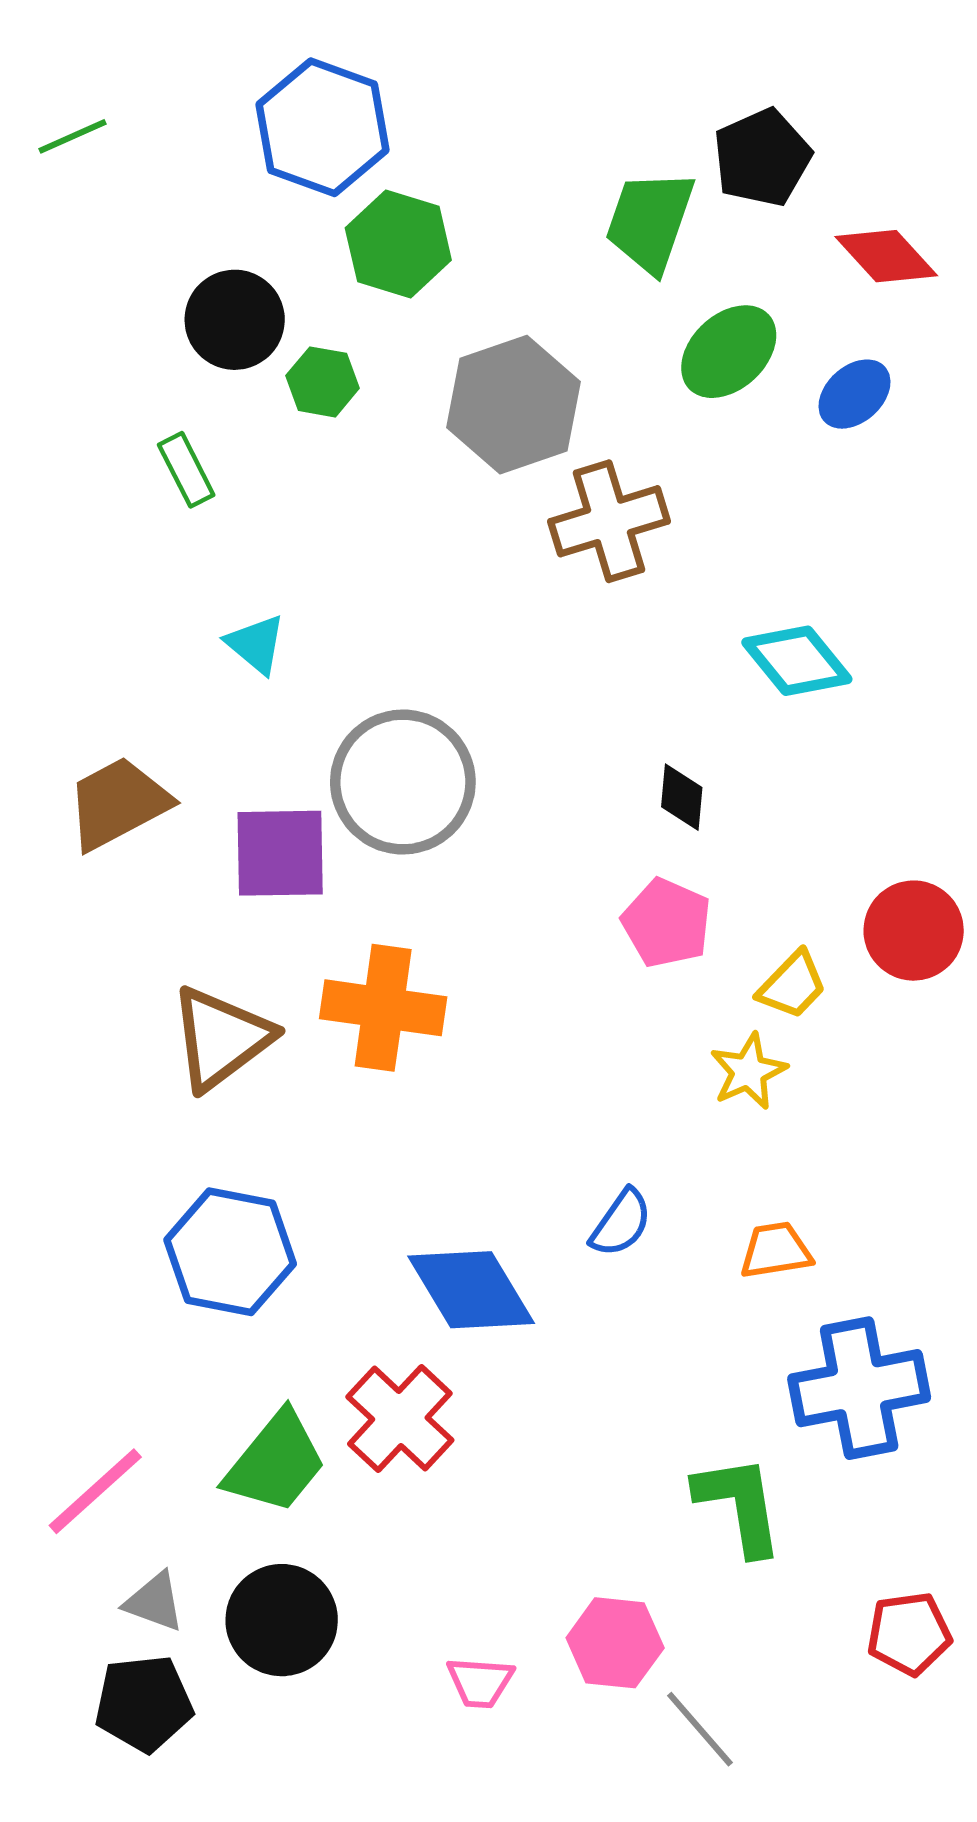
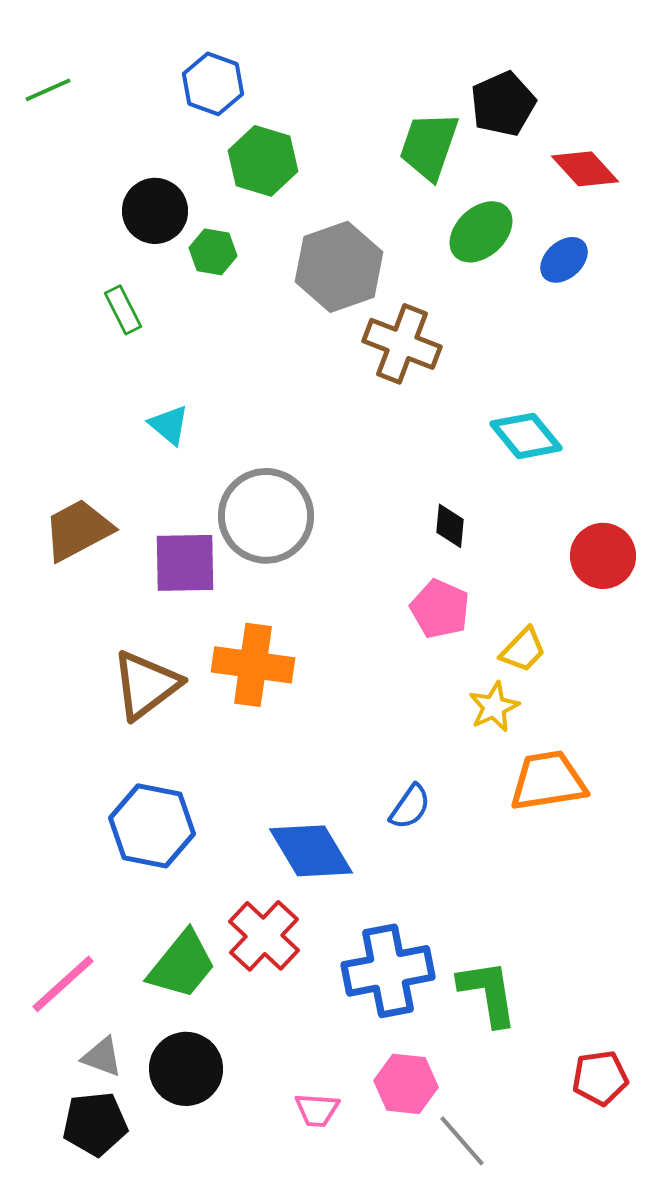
blue hexagon: (323, 127) -> (213, 84), size x0.7
brown cross: (609, 521) -> (402, 344), turned 38
red circle: (914, 931) -> (603, 556), moved
orange trapezoid: (776, 1250) -> (548, 781), moved, size x1.6
blue cross: (859, 1388) -> (388, 971), moved

